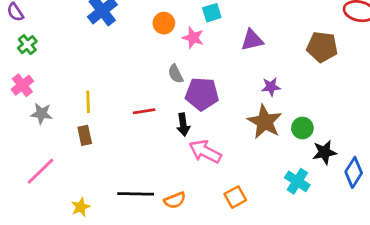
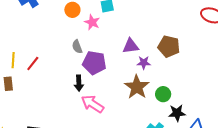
purple triangle: (252, 40) -> (131, 46), moved
brown pentagon: (322, 47) -> (169, 46), moved
red line: (144, 111) -> (33, 64), moved, turned -49

